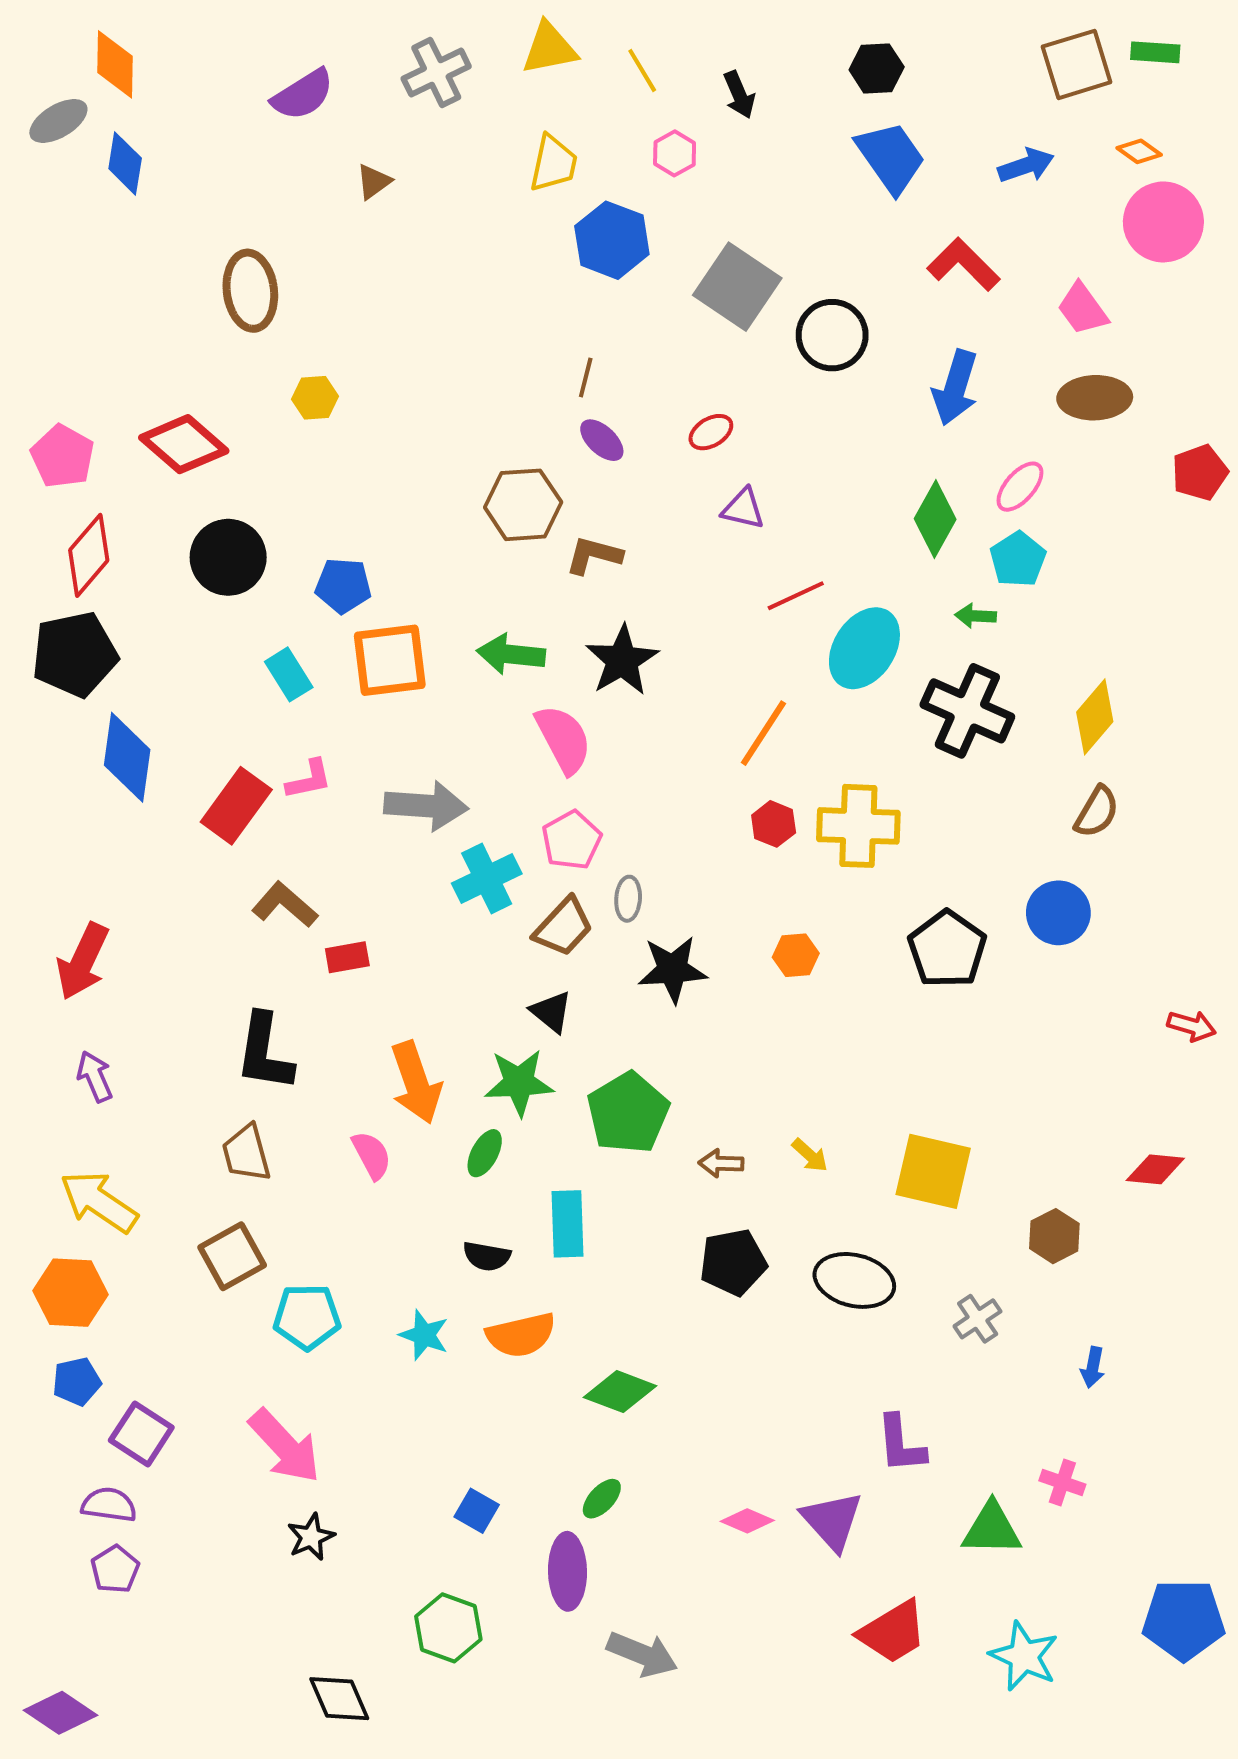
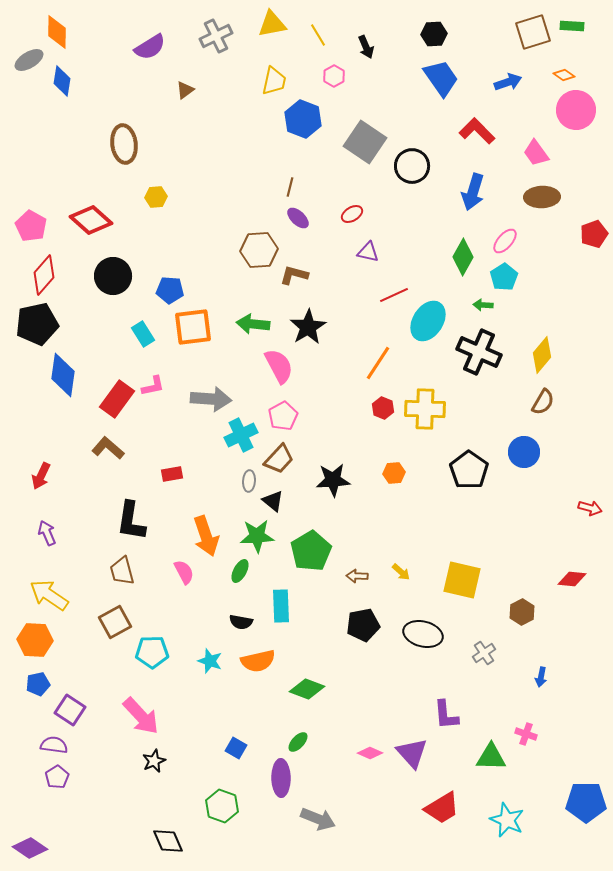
gray ellipse: (628, 899) -> (249, 481), moved
brown L-shape: (285, 905) -> (108, 448), moved
red arrow: (83, 961) -> (41, 476), size x0.7

